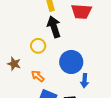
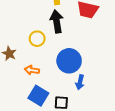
orange arrow: (38, 76) -> (32, 70), turned -40

